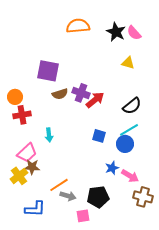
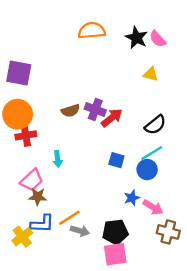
purple square: (48, 71) -> (19, 73), moved
orange circle: (15, 97) -> (18, 114), size x1.6
yellow cross: (19, 176) -> (22, 237), moved
blue L-shape: (35, 209) -> (42, 224), moved
pink square: (83, 216) -> (115, 254), moved, size x1.5

